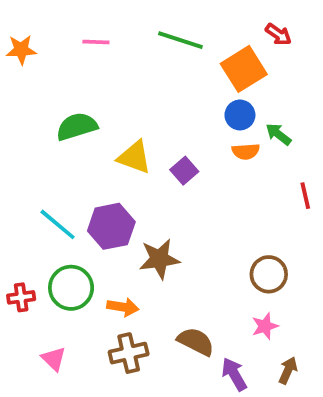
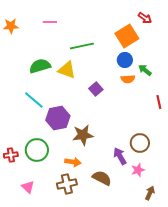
green line: (180, 40) -> (82, 46), moved, turned -30
yellow triangle: (134, 157) -> (67, 70), moved
cyan line: (58, 224) -> (34, 100), moved
orange arrow: (123, 307) -> (73, 162), moved
purple arrow: (234, 374) -> (120, 156), moved

